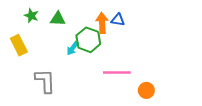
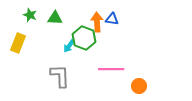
yellow rectangle: (19, 45) -> (18, 43), turned 48
gray L-shape: (45, 81) -> (60, 76), moved

